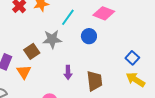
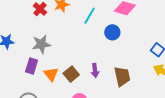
gray star: (52, 39) -> (41, 44), moved
brown square: (32, 51) -> (71, 74), moved

